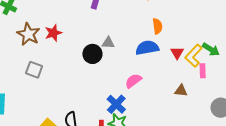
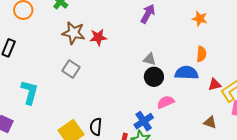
brown star: (28, 34) -> (73, 33), turned -30
red triangle: (177, 53) -> (215, 85), turned 32
black circle: (92, 54) -> (154, 77), moved

